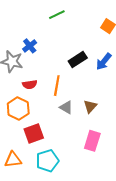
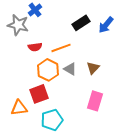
orange line: (57, 86) -> (61, 48), turned 60
orange hexagon: (18, 109) -> (48, 70), moved
orange triangle: (13, 160) -> (19, 108), moved

